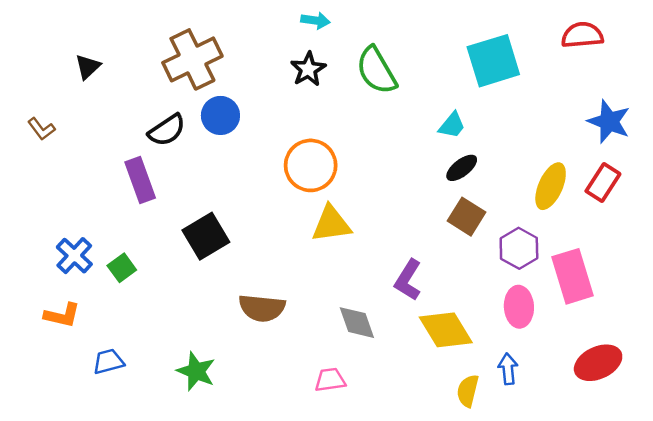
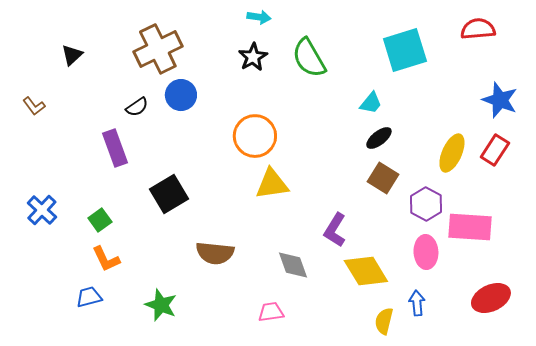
black semicircle: (167, 130) -> (137, 107), size x0.7
blue cross: (74, 256) -> (42, 210), moved
pink rectangle: (573, 276) -> (470, 227), turned -69
orange L-shape: (62, 315) -> (106, 259), moved, turned 52

